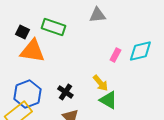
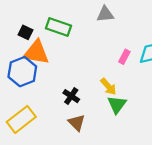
blue hexagon: (27, 94) -> (22, 72), moved
green triangle: (108, 100) -> (117, 105), turned 36

